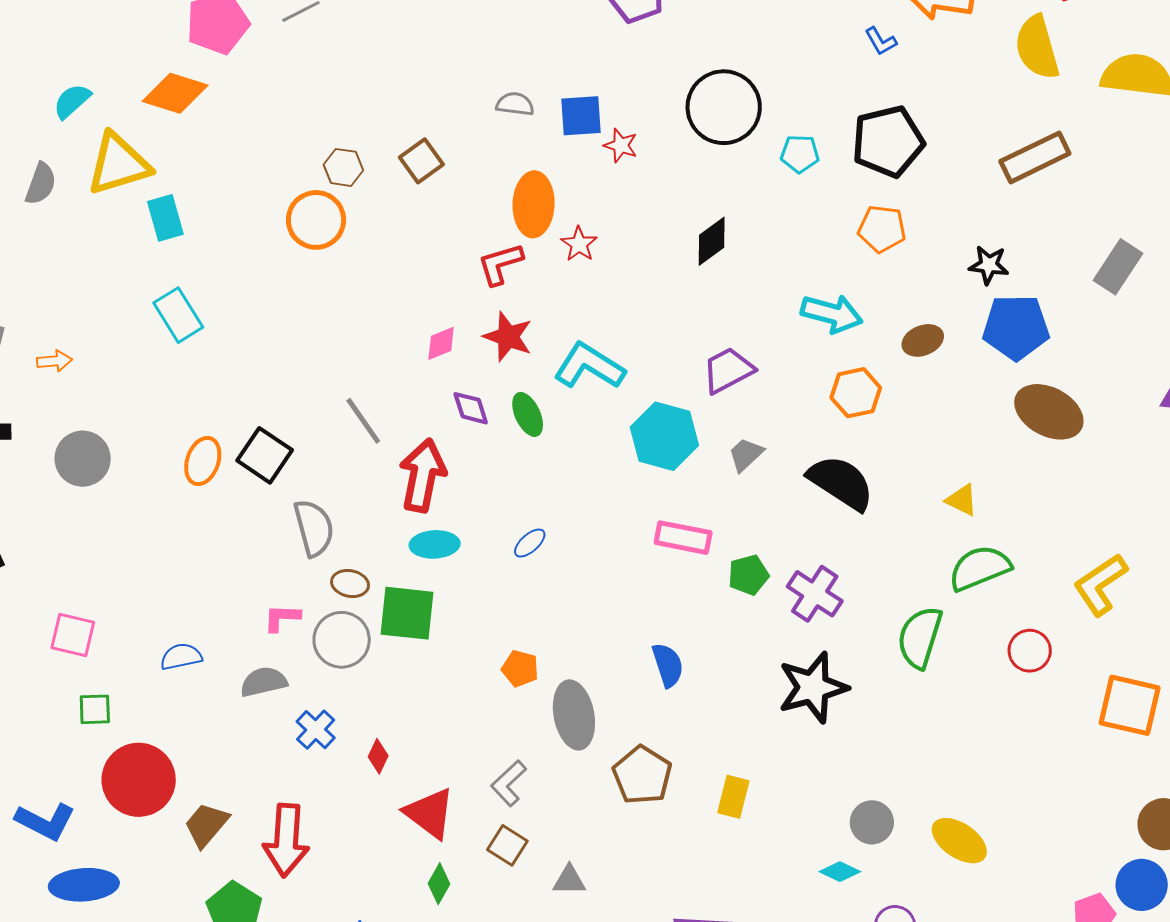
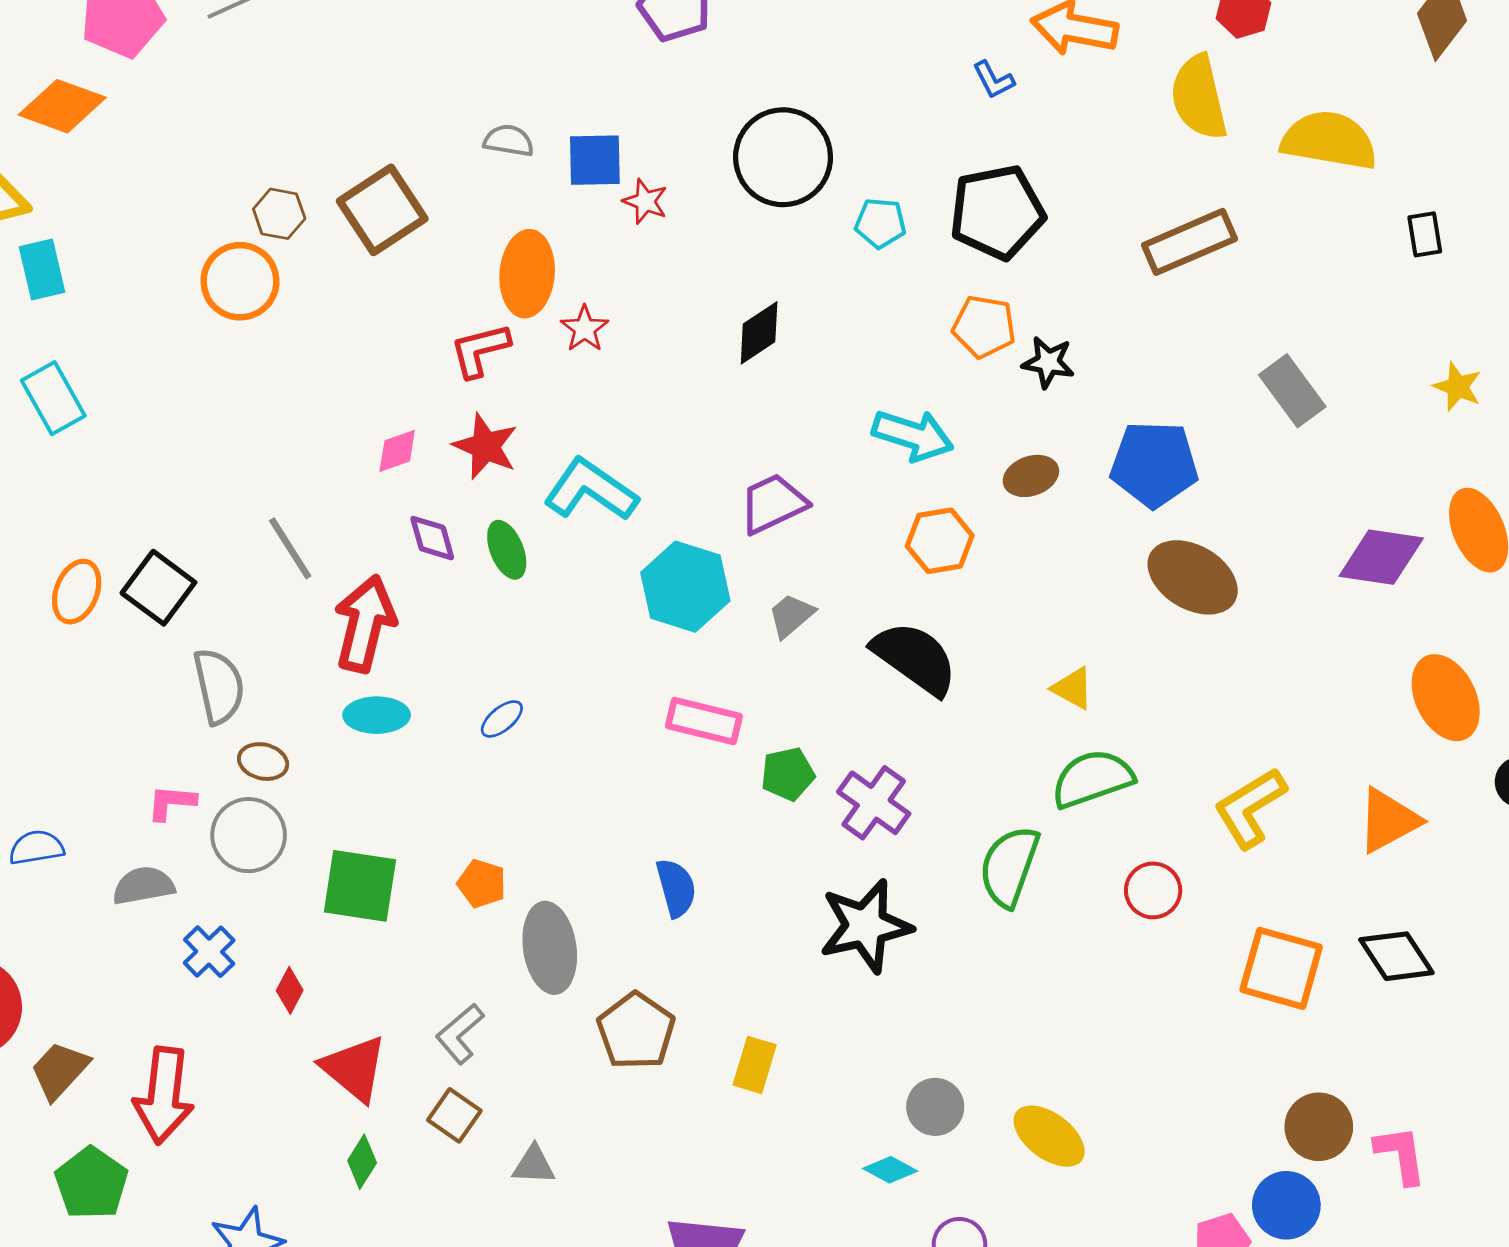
brown square: (421, 161) -> (382, 210), size x1.5
black star: (989, 265) -> (1048, 362), moved
gray rectangle: (1118, 267) -> (1292, 391), turned -72
green square: (407, 613) -> (360, 886), moved

